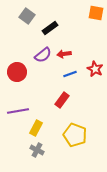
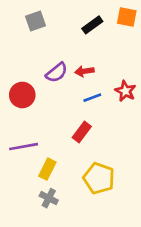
gray square: (27, 16) -> (35, 21), turned 35
black rectangle: (50, 28) -> (92, 25), moved

